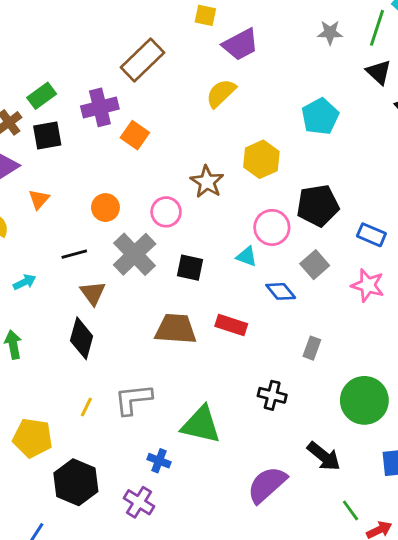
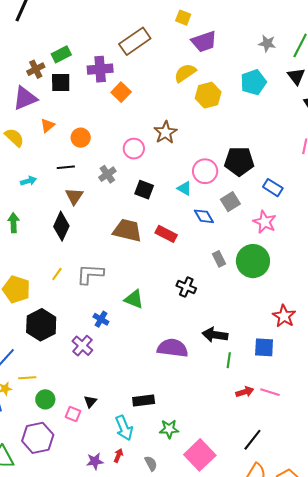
cyan pentagon: (320, 116) -> (253, 82), moved
yellow hexagon: (261, 159) -> (208, 95), moved
orange circle: (105, 208) -> (81, 138), moved
gray cross: (135, 254) -> (107, 174), size x0.6
gray rectangle: (312, 348) -> (219, 259), turned -56
green circle: (364, 400) -> (253, 261), moved
green triangle: (201, 425) -> (134, 299), size x0.7
black arrow: (324, 456) -> (215, 335), turned 140
purple semicircle: (267, 485) -> (173, 348), turned 40
green line: (351, 510) -> (229, 360), moved, turned 35

